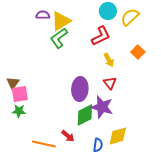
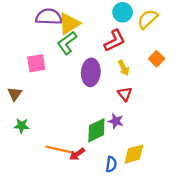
purple semicircle: (43, 15) -> (49, 17), size x1.6
purple ellipse: (80, 89) -> (91, 72), moved
pink square: (20, 94) -> (36, 63), moved
purple star: (102, 107) -> (116, 121), size x0.6
red arrow: (68, 136) -> (77, 154), turned 104
orange line: (44, 144) -> (59, 150), moved

